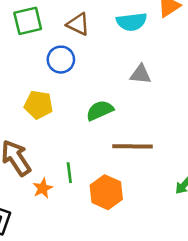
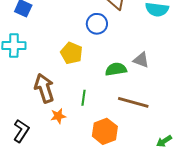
gray triangle: (141, 74) -> (141, 60), moved
green line: (69, 173) -> (83, 98), moved

